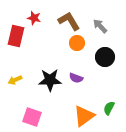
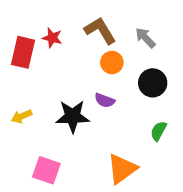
red star: (34, 18) -> (52, 38), moved
purple semicircle: (76, 78) -> (105, 100), moved
green semicircle: (109, 108) -> (158, 131), moved

